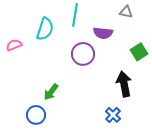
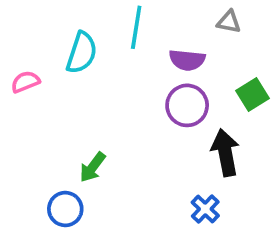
purple circle: (83, 54) -> (187, 105), moved

